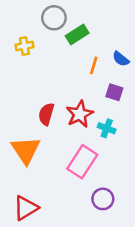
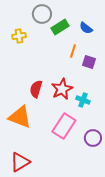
blue semicircle: (121, 59) -> (86, 28), moved
purple square: (114, 92) -> (89, 62), moved
orange triangle: (26, 150) -> (20, 117), turned -35
purple circle: (103, 199) -> (93, 138), moved

